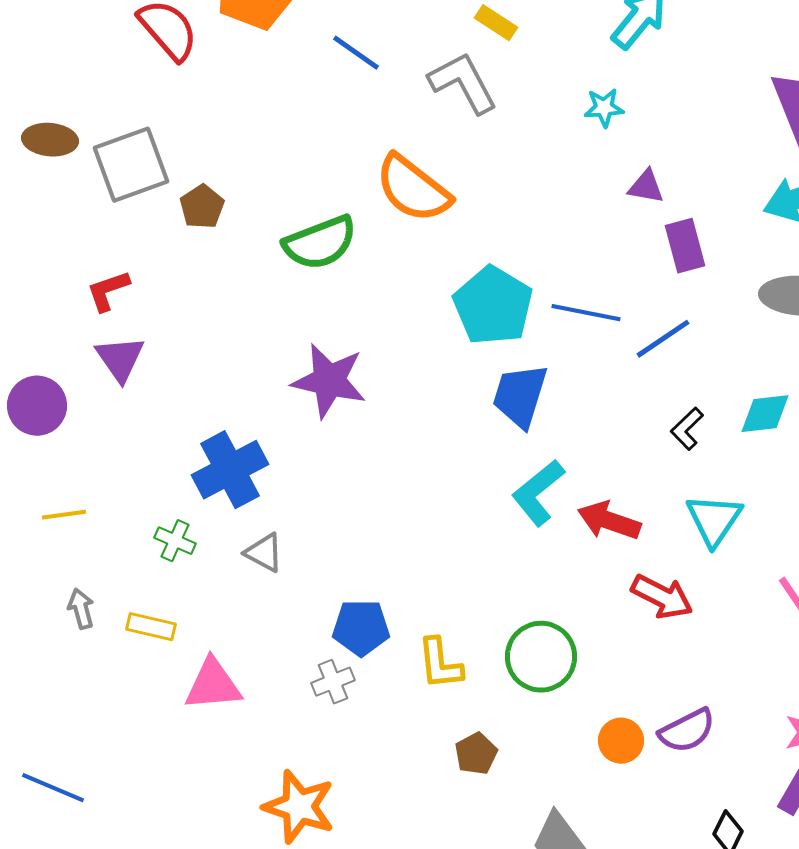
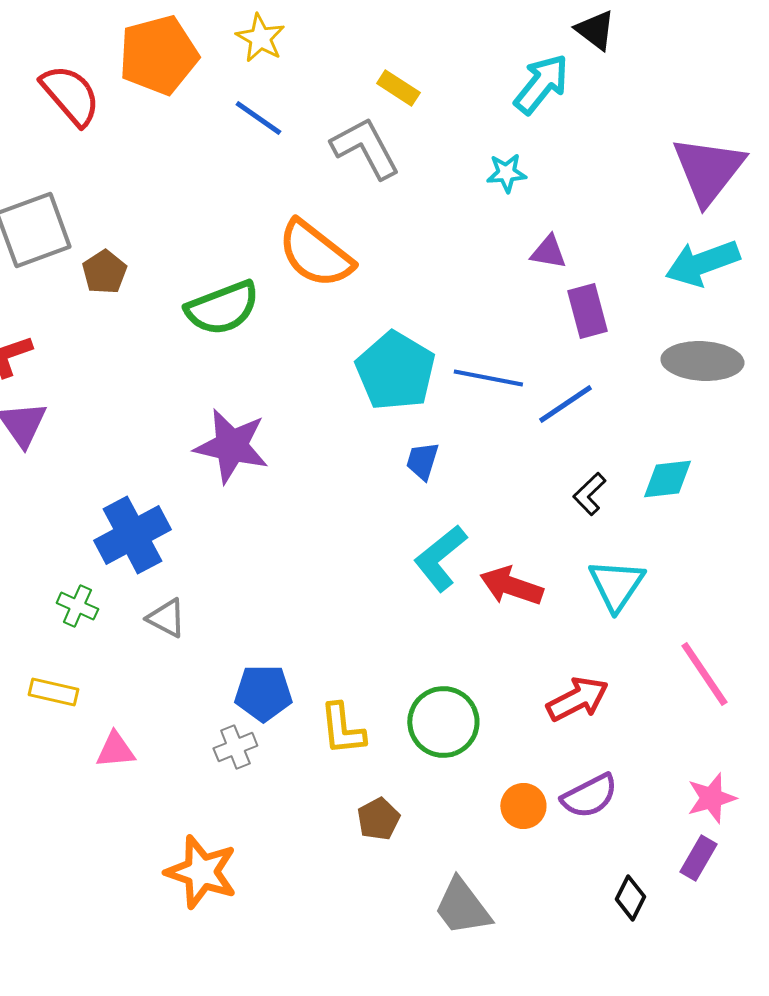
blue trapezoid: (520, 396) -> (422, 461), size x0.6
red arrow: (662, 597) -> (577, 699), moved, turned -54
pink triangle: (213, 685) -> (115, 750), size x0.7

